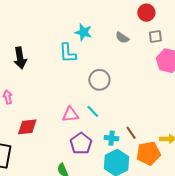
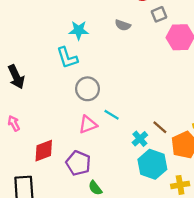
gray circle: (99, 80) -> (88, 89), moved
cyan cross: (112, 138) -> (140, 139), turned -32
purple pentagon: (81, 143) -> (78, 163), moved

